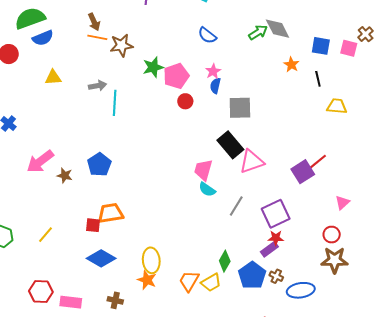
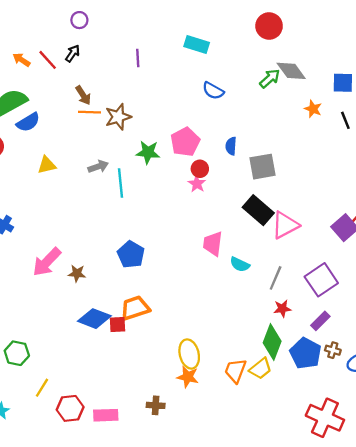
green star: (153, 67) -> (148, 152), moved, turned 30
pink star: (213, 71) -> (197, 184), moved
blue pentagon: (99, 165) -> (131, 254), moved
pink trapezoid: (203, 170) -> (213, 244), moved
yellow line: (46, 235) -> (42, 388), moved
red star: (276, 238) -> (282, 309), moved
blue diamond: (101, 258) -> (94, 319), moved
green diamond: (225, 261) -> (272, 342), size x1.4

